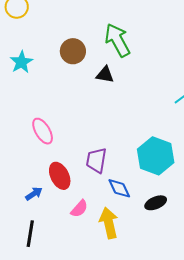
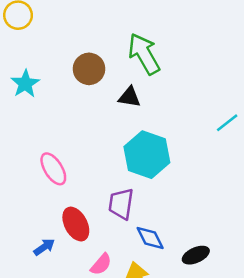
cyan hexagon: (156, 156) -> (147, 155), moved

